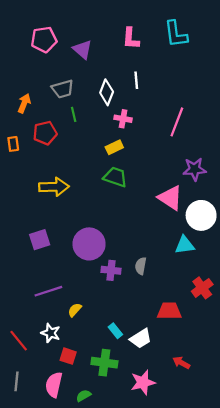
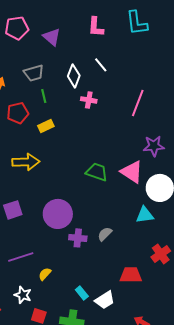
white line: (136, 80) -> (101, 65), turned -35
yellow rectangle: (114, 147) -> (46, 126), moved
green trapezoid: (115, 177) -> (97, 172), moved
gray semicircle: (141, 266) -> (105, 234), turned 35

